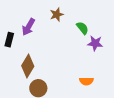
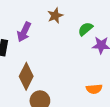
green semicircle: (82, 28) -> (85, 29), turned -88

